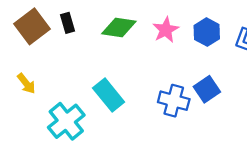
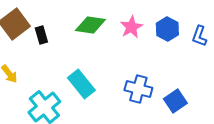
black rectangle: (67, 23) -> (41, 35), moved
blue square: (207, 89) -> (175, 101), moved

